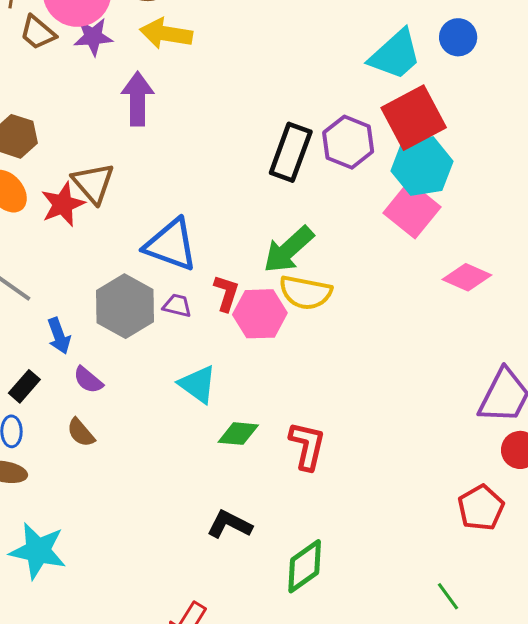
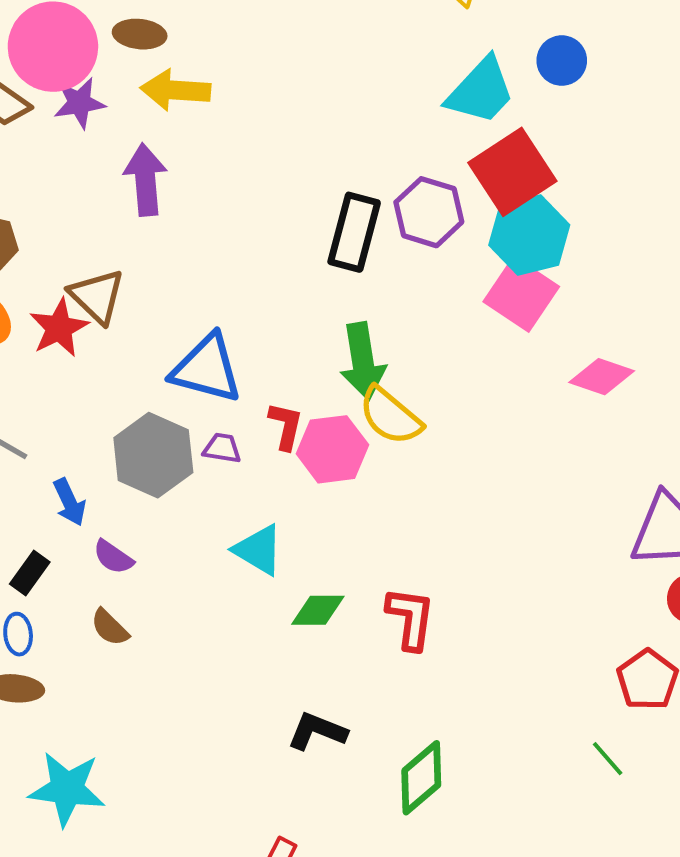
green arrow: (288, 250) -> (363, 361), turned -52
yellow semicircle: (306, 293) -> (390, 416), turned 34
green line: (448, 596) -> (608, 759), moved

